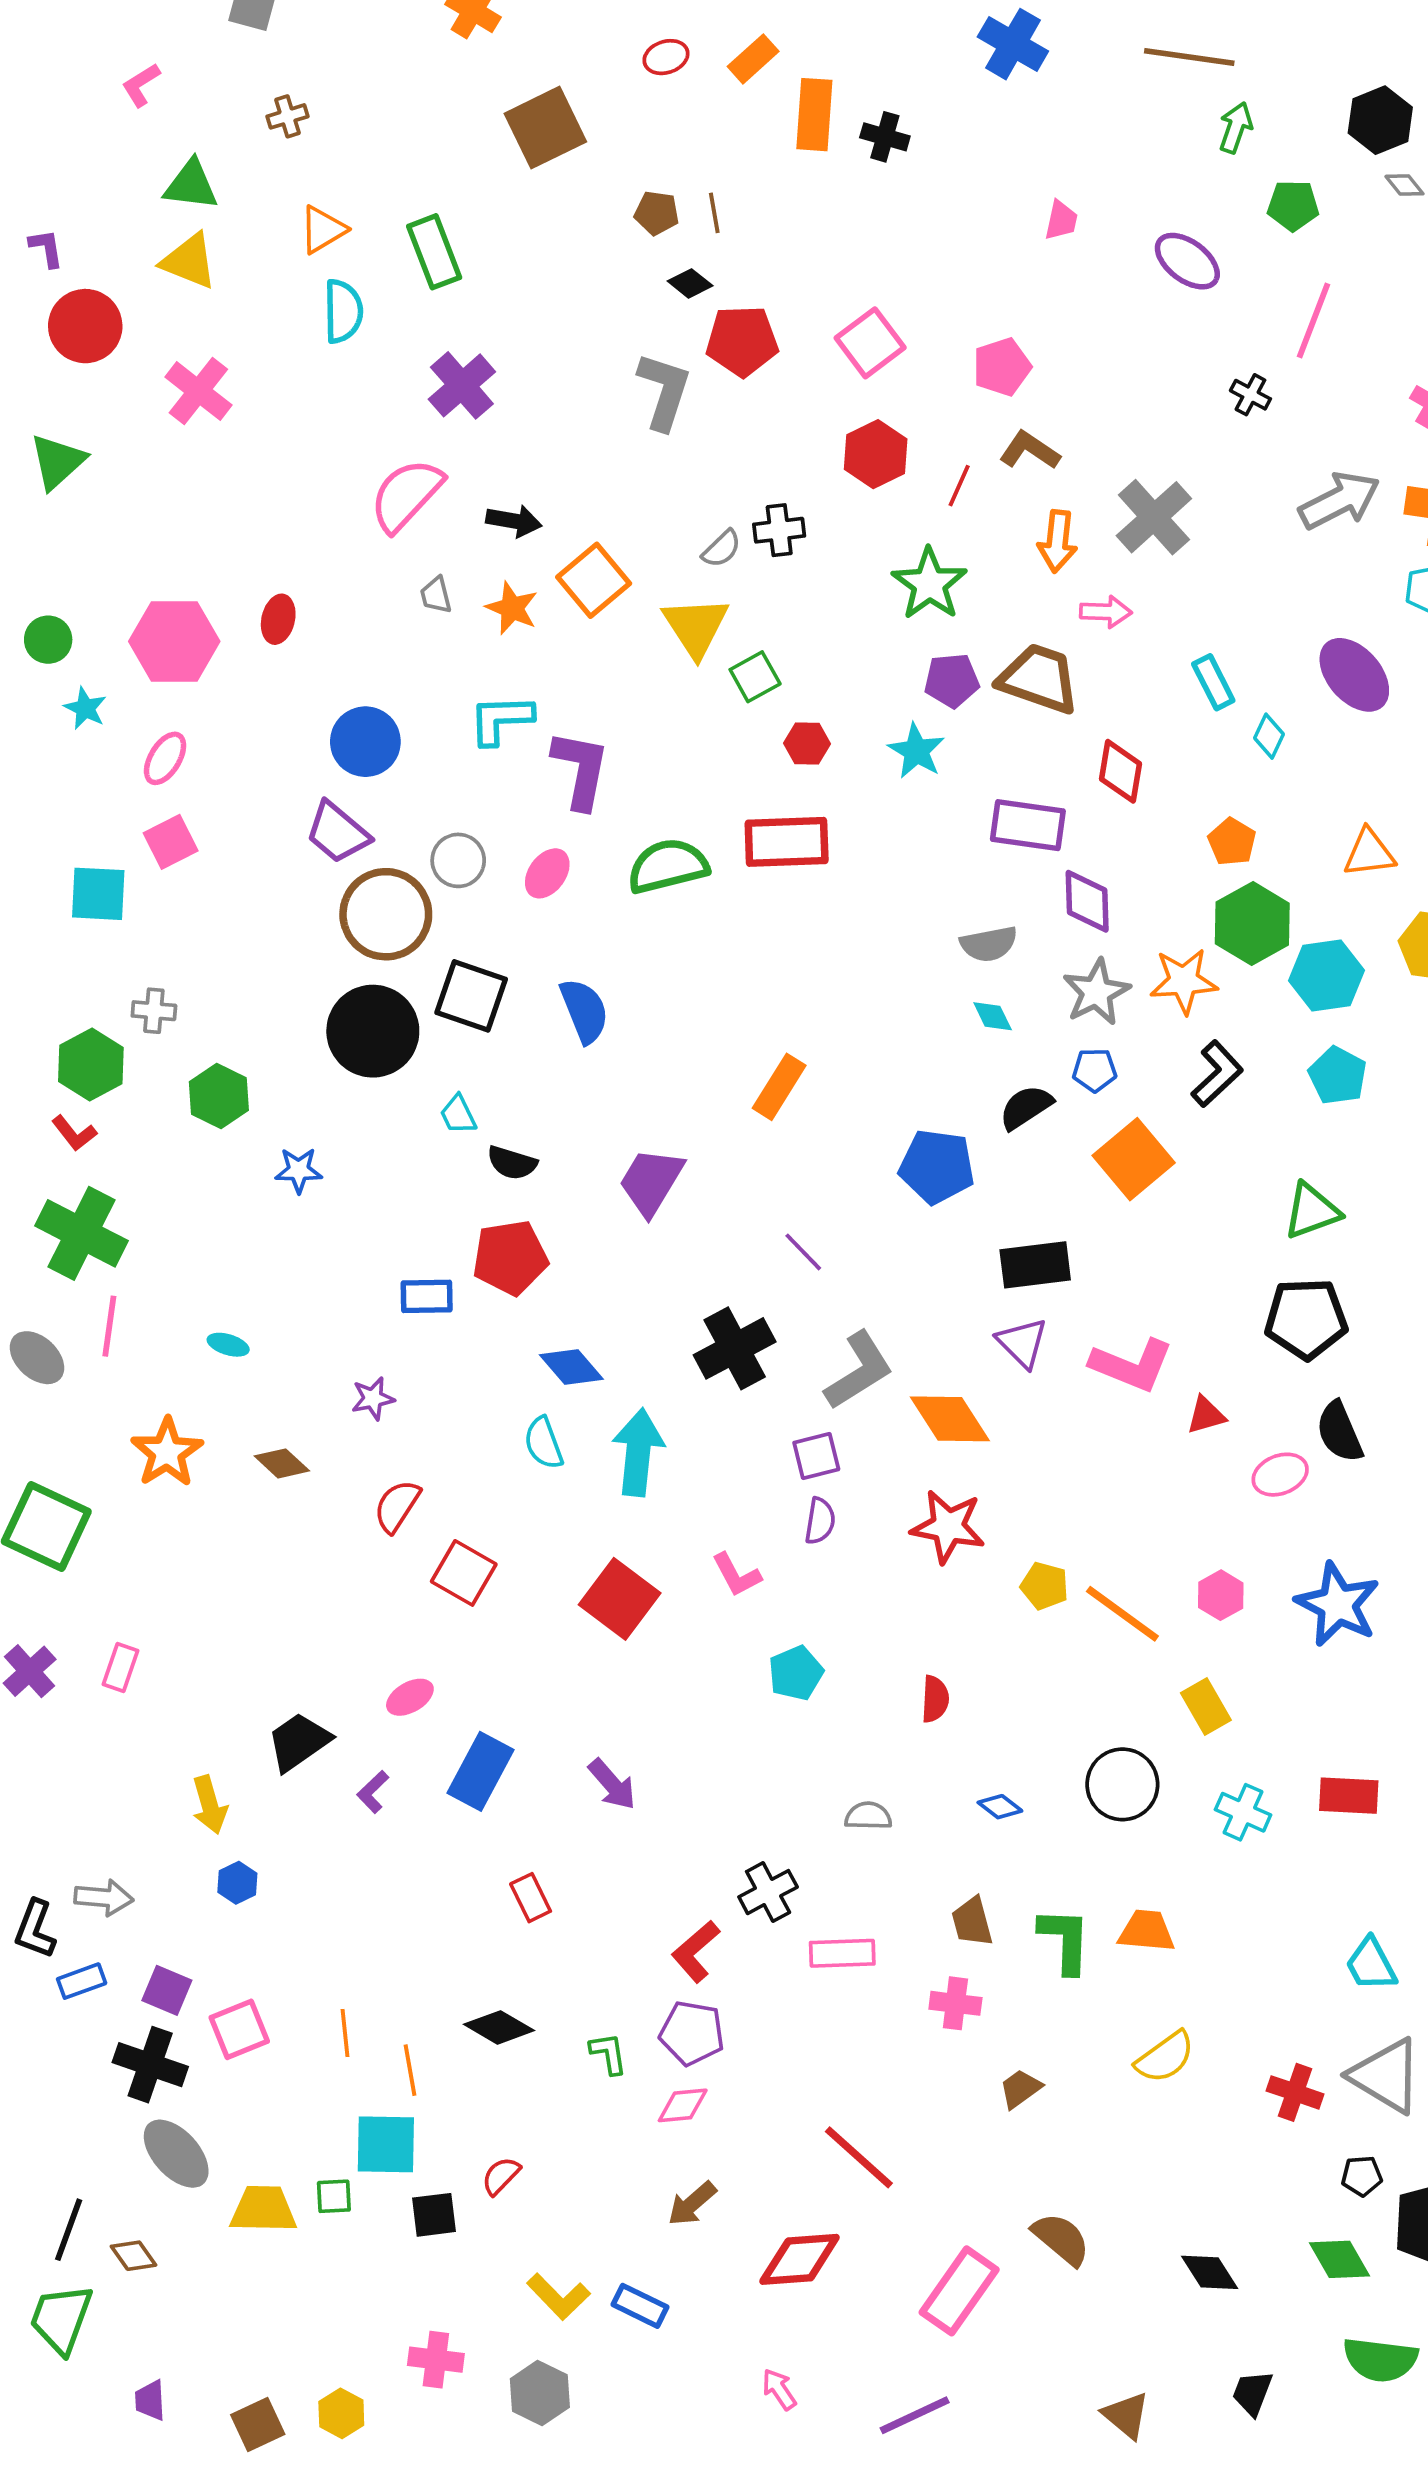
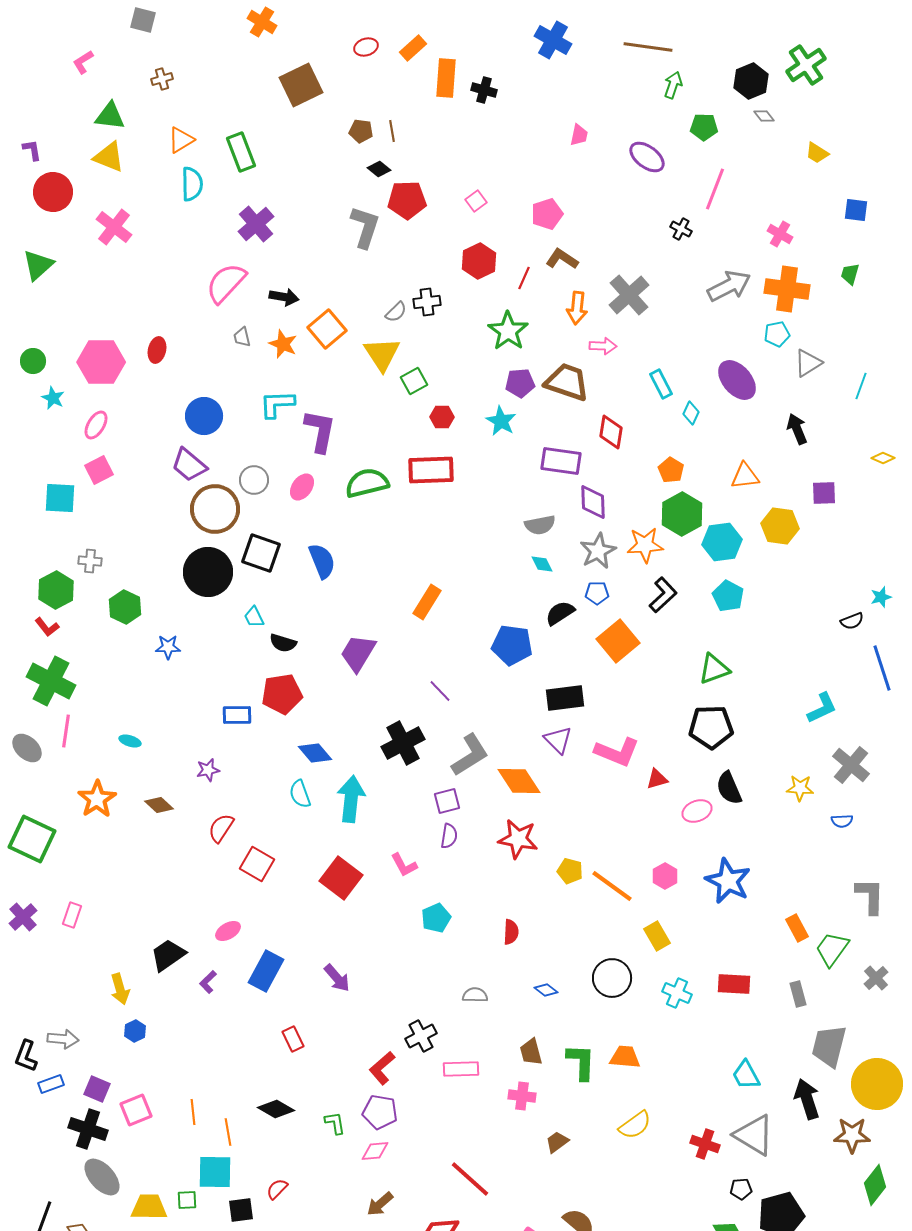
pink square: (870, 343) -> (476, 201), size x0.6

